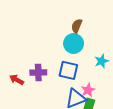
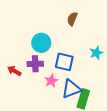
cyan circle: (74, 43) -> (41, 43), moved
pink star: (88, 90) -> (51, 81), moved

